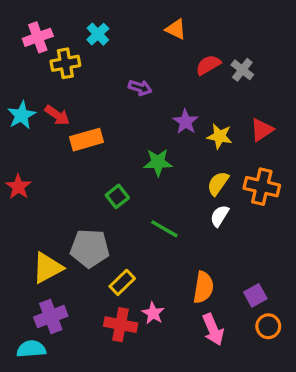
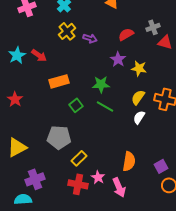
yellow cross: (65, 63) -> (67, 31), moved, turned -30
red semicircle: (208, 65) -> (126, 34), moved
gray cross: (242, 70) -> (153, 27), turned 32
red triangle: (262, 130) -> (165, 42), moved, turned 49
orange rectangle: (86, 140) -> (59, 81), moved
green line: (164, 229) -> (105, 106), moved
yellow triangle: (48, 268) -> (17, 147), moved
pink arrow: (213, 329) -> (119, 187), moved

